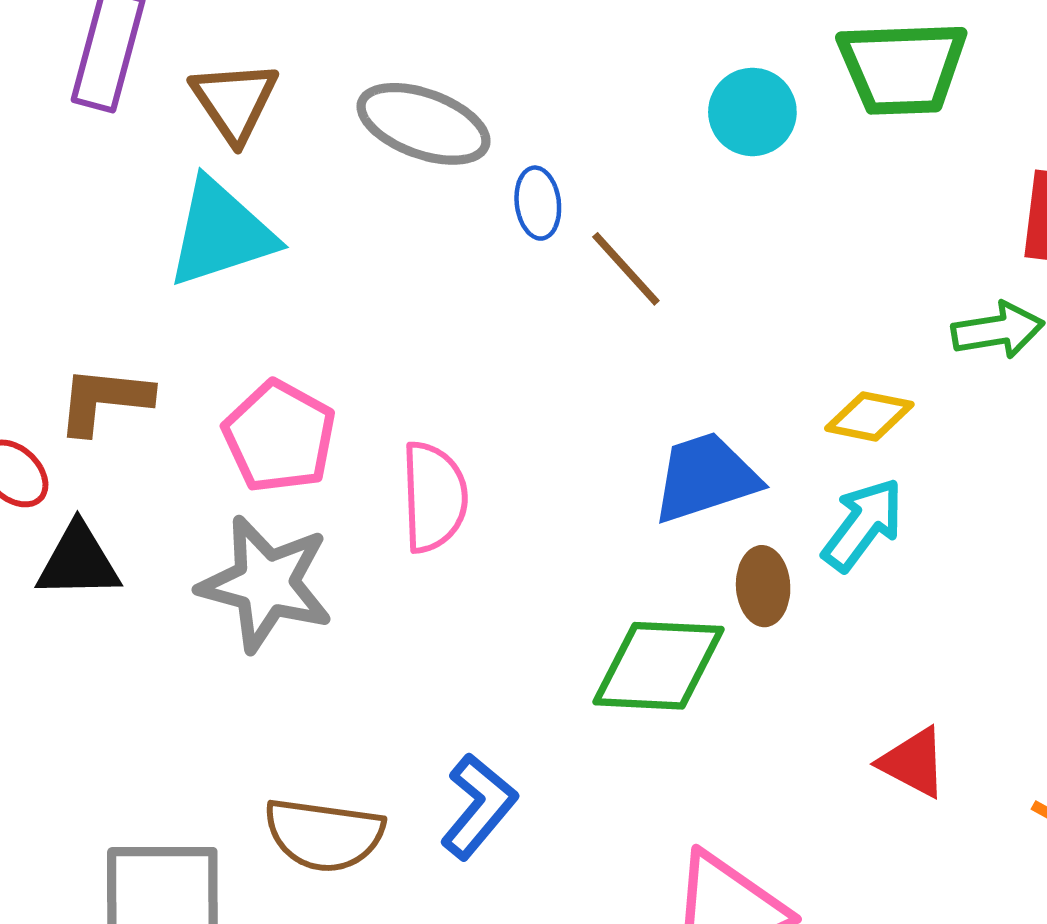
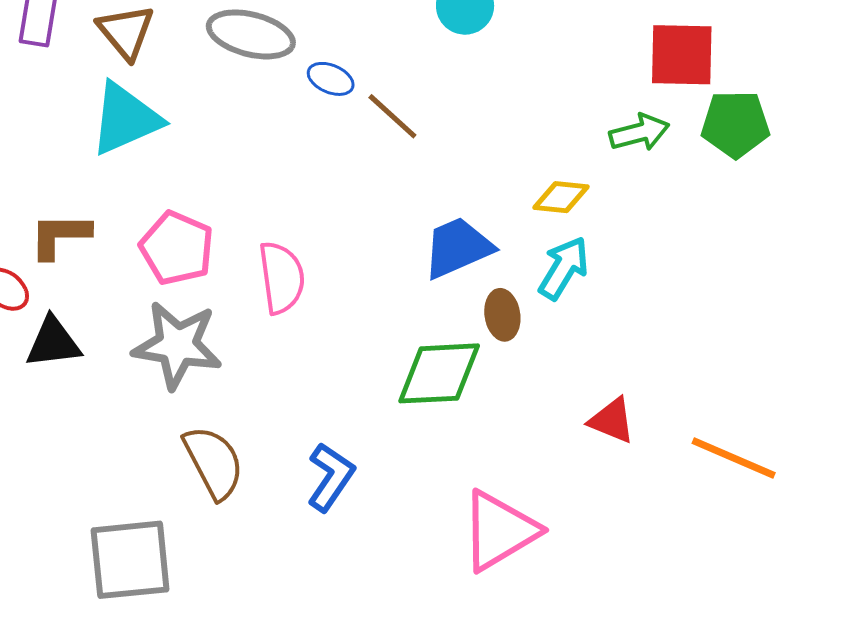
blue ellipse: (538, 203) -> (331, 79), turned -54
brown semicircle: (324, 835) -> (214, 462), moved, turned -120

